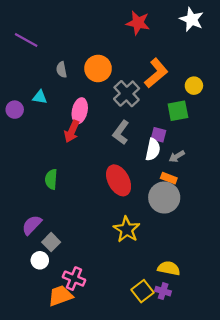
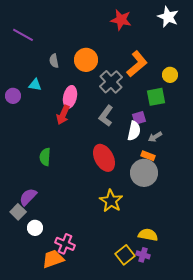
purple square: (159, 135) -> (139, 118), turned -32
gray square: (51, 242) -> (18, 212), moved

